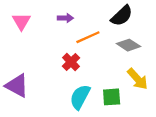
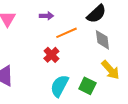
gray diamond: (128, 45) -> (102, 40), turned 50
green square: (112, 97) -> (87, 86), turned 30

